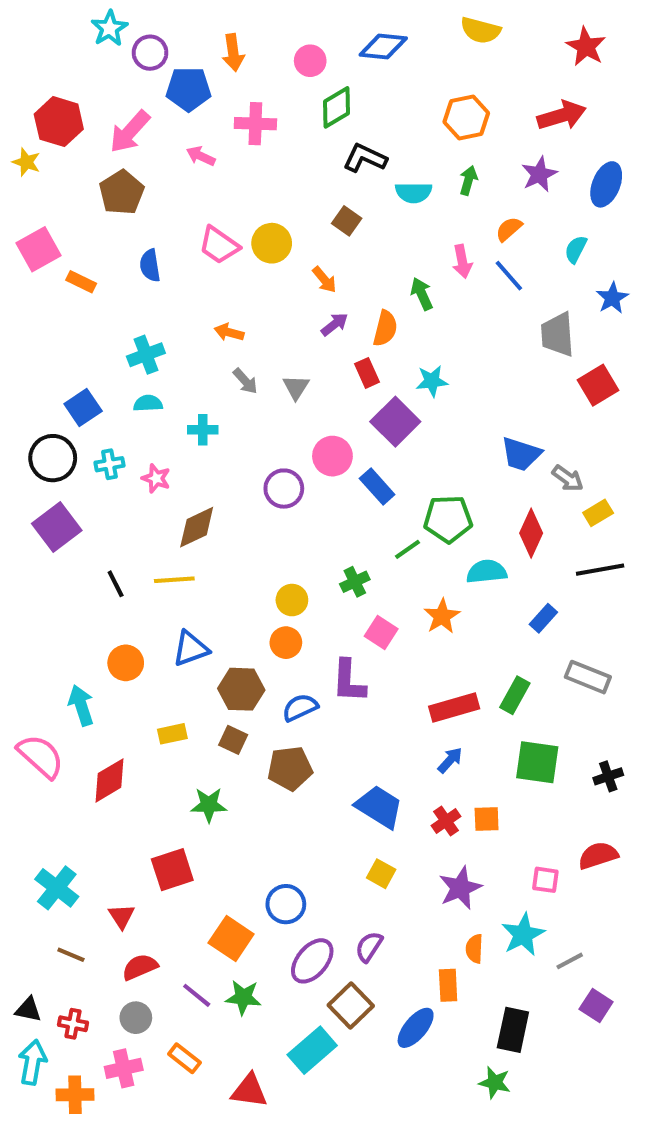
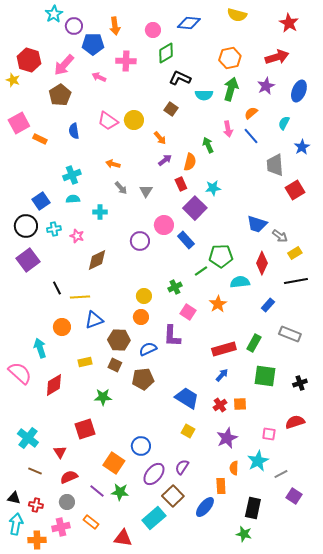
green arrow: (468, 180) -> (231, 89), size x1.6
yellow line: (174, 580) -> (80, 297), moved

